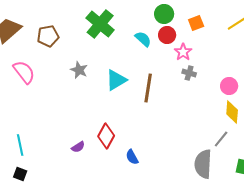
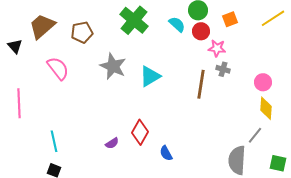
cyan semicircle: (143, 39) -> (177, 24), moved
pink star: (183, 52) -> (217, 48), turned -30
gray star: (79, 70) -> (113, 66), size x1.5
brown line: (148, 88) -> (201, 84), moved

